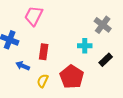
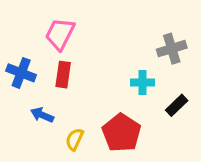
gray cross: (103, 25) -> (172, 49), turned 36
red rectangle: (44, 52) -> (63, 75), moved

